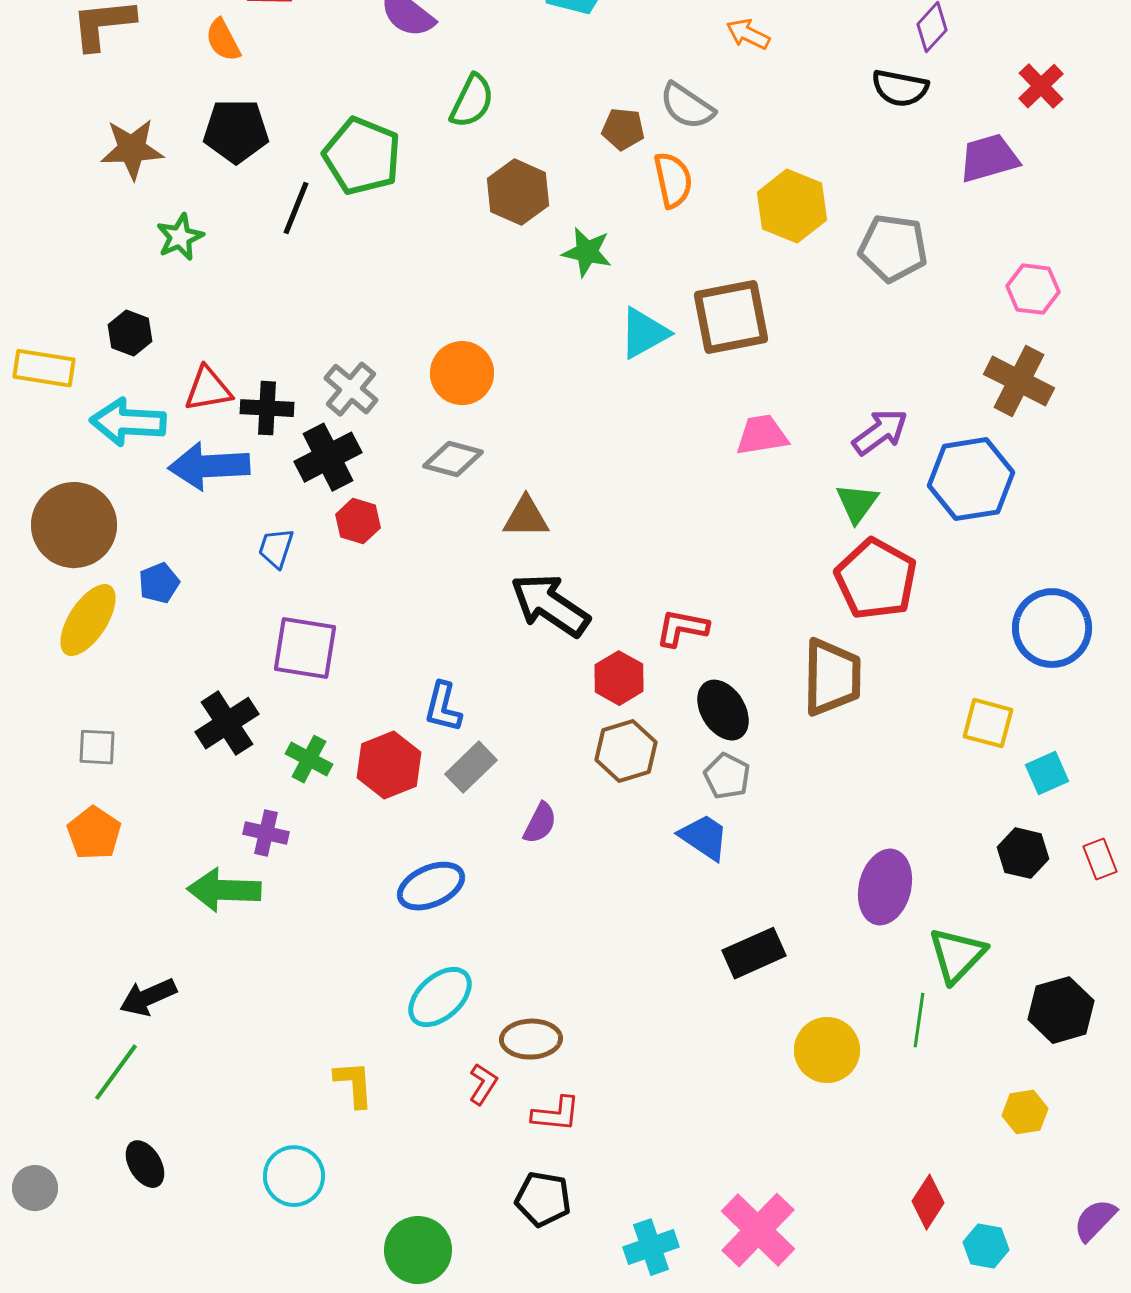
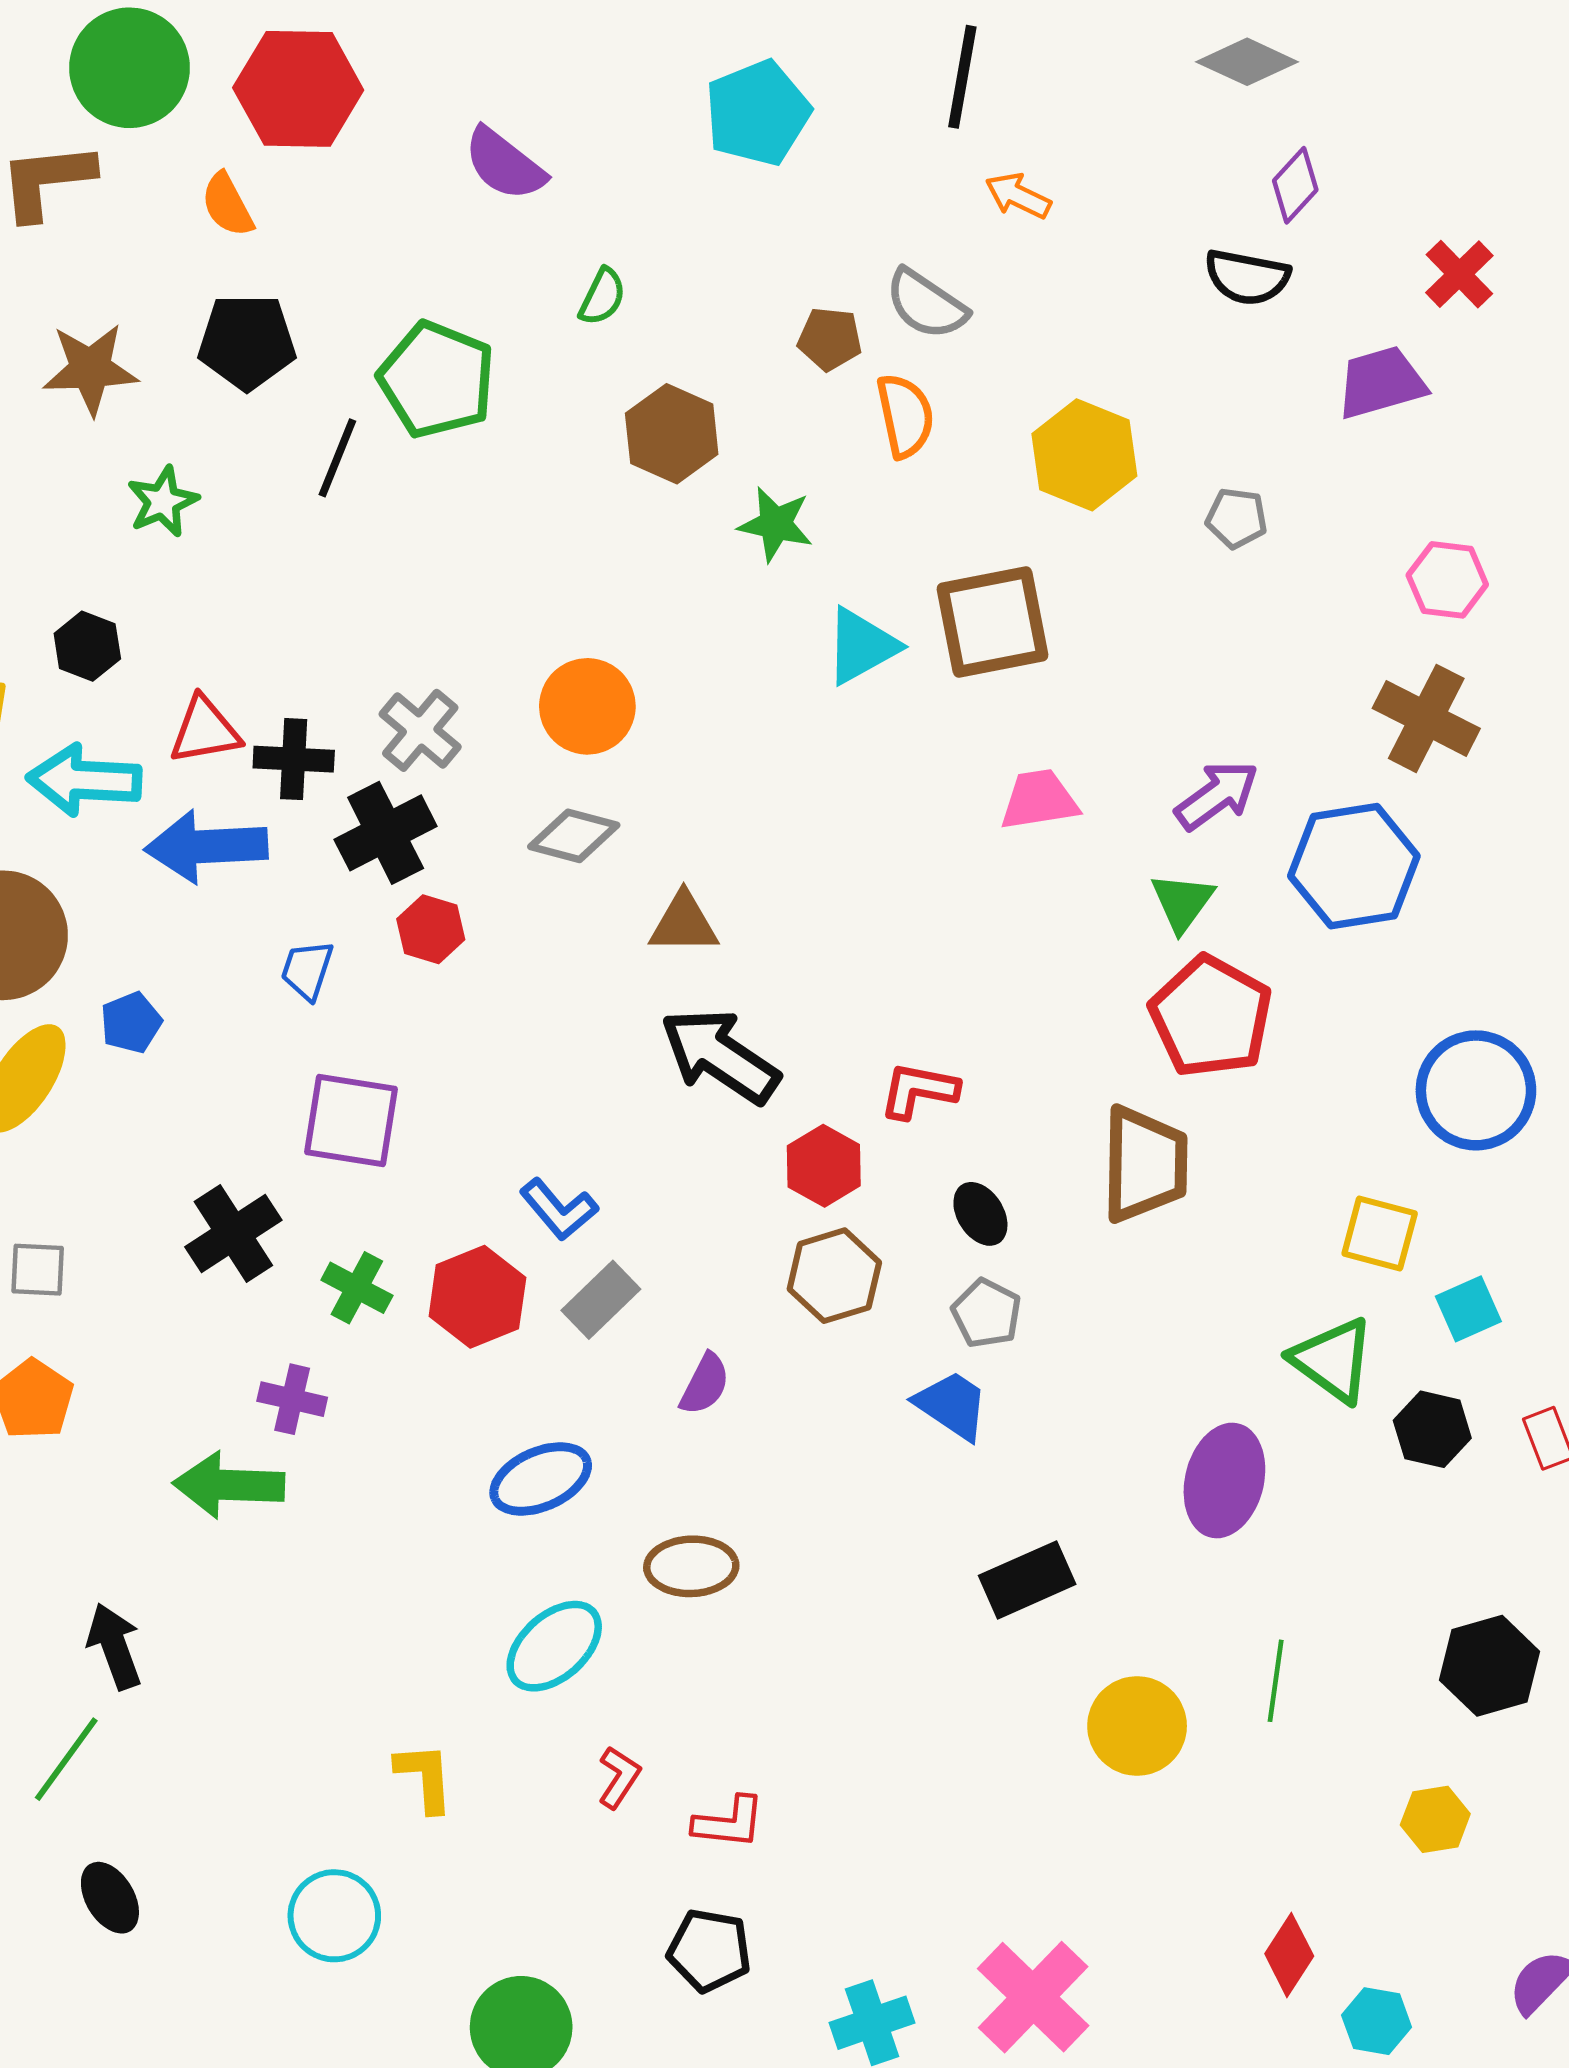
green semicircle: (472, 101) -> (602, 297), size x0.7
gray pentagon: (893, 248) -> (1236, 518), size x0.6
blue L-shape: (443, 707) -> (559, 1209), turned -54
black ellipse: (723, 710) -> (980, 1214), size x0.7
green triangle: (957, 955) -> (1333, 1360), moved, turned -38
black arrow: (148, 997) -> (114, 1646), turned 94
brown ellipse: (531, 1039) -> (691, 1566), moved

